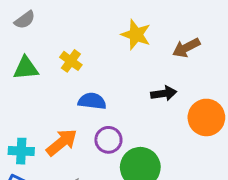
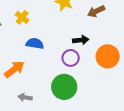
purple circle: (108, 140) -> (71, 58), moved

